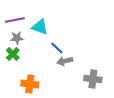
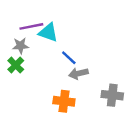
purple line: (15, 20) -> (31, 26), moved
orange cross: (30, 84) -> (64, 101), moved

